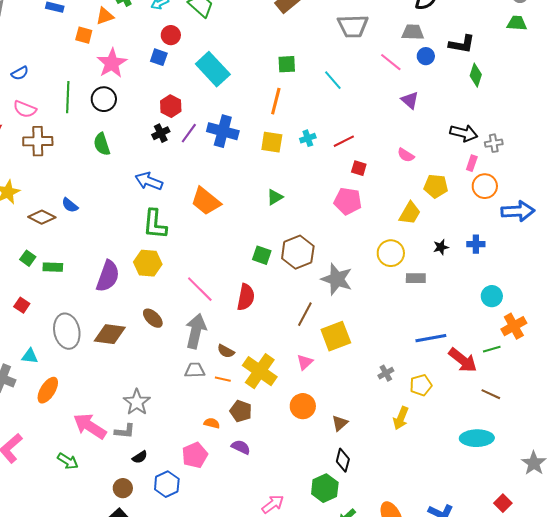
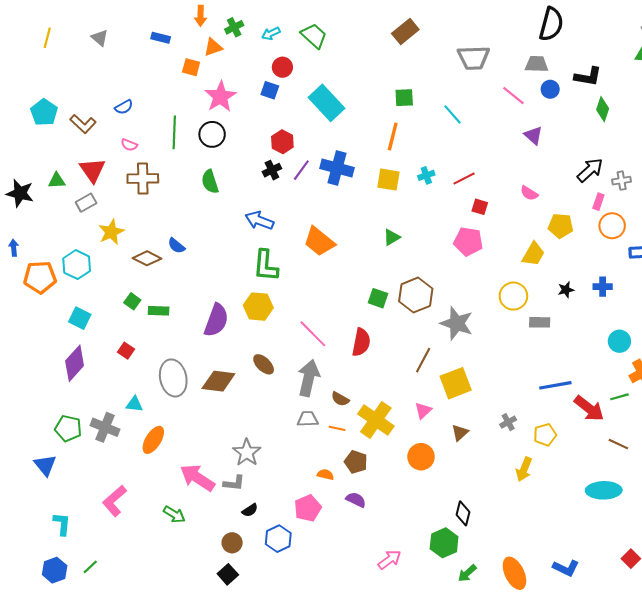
pink semicircle: (25, 109) -> (129, 145), size x0.7
black arrow: (464, 133) -> (590, 170), turned -56
brown triangle: (340, 423) -> (460, 433), moved

